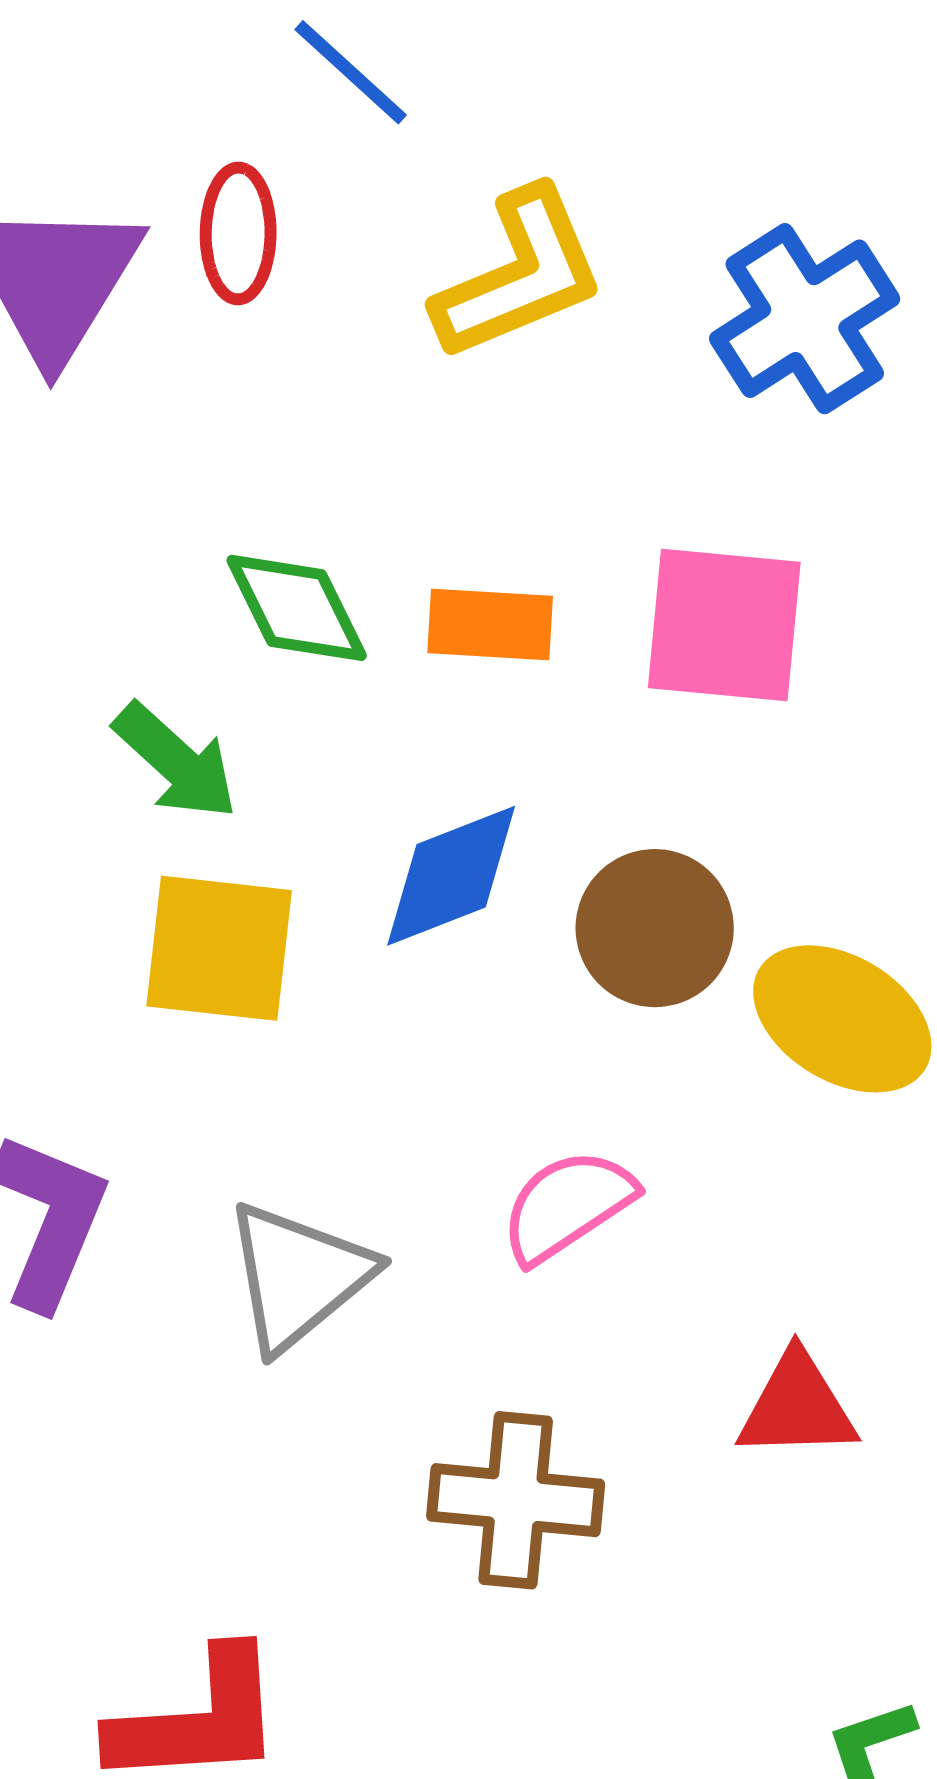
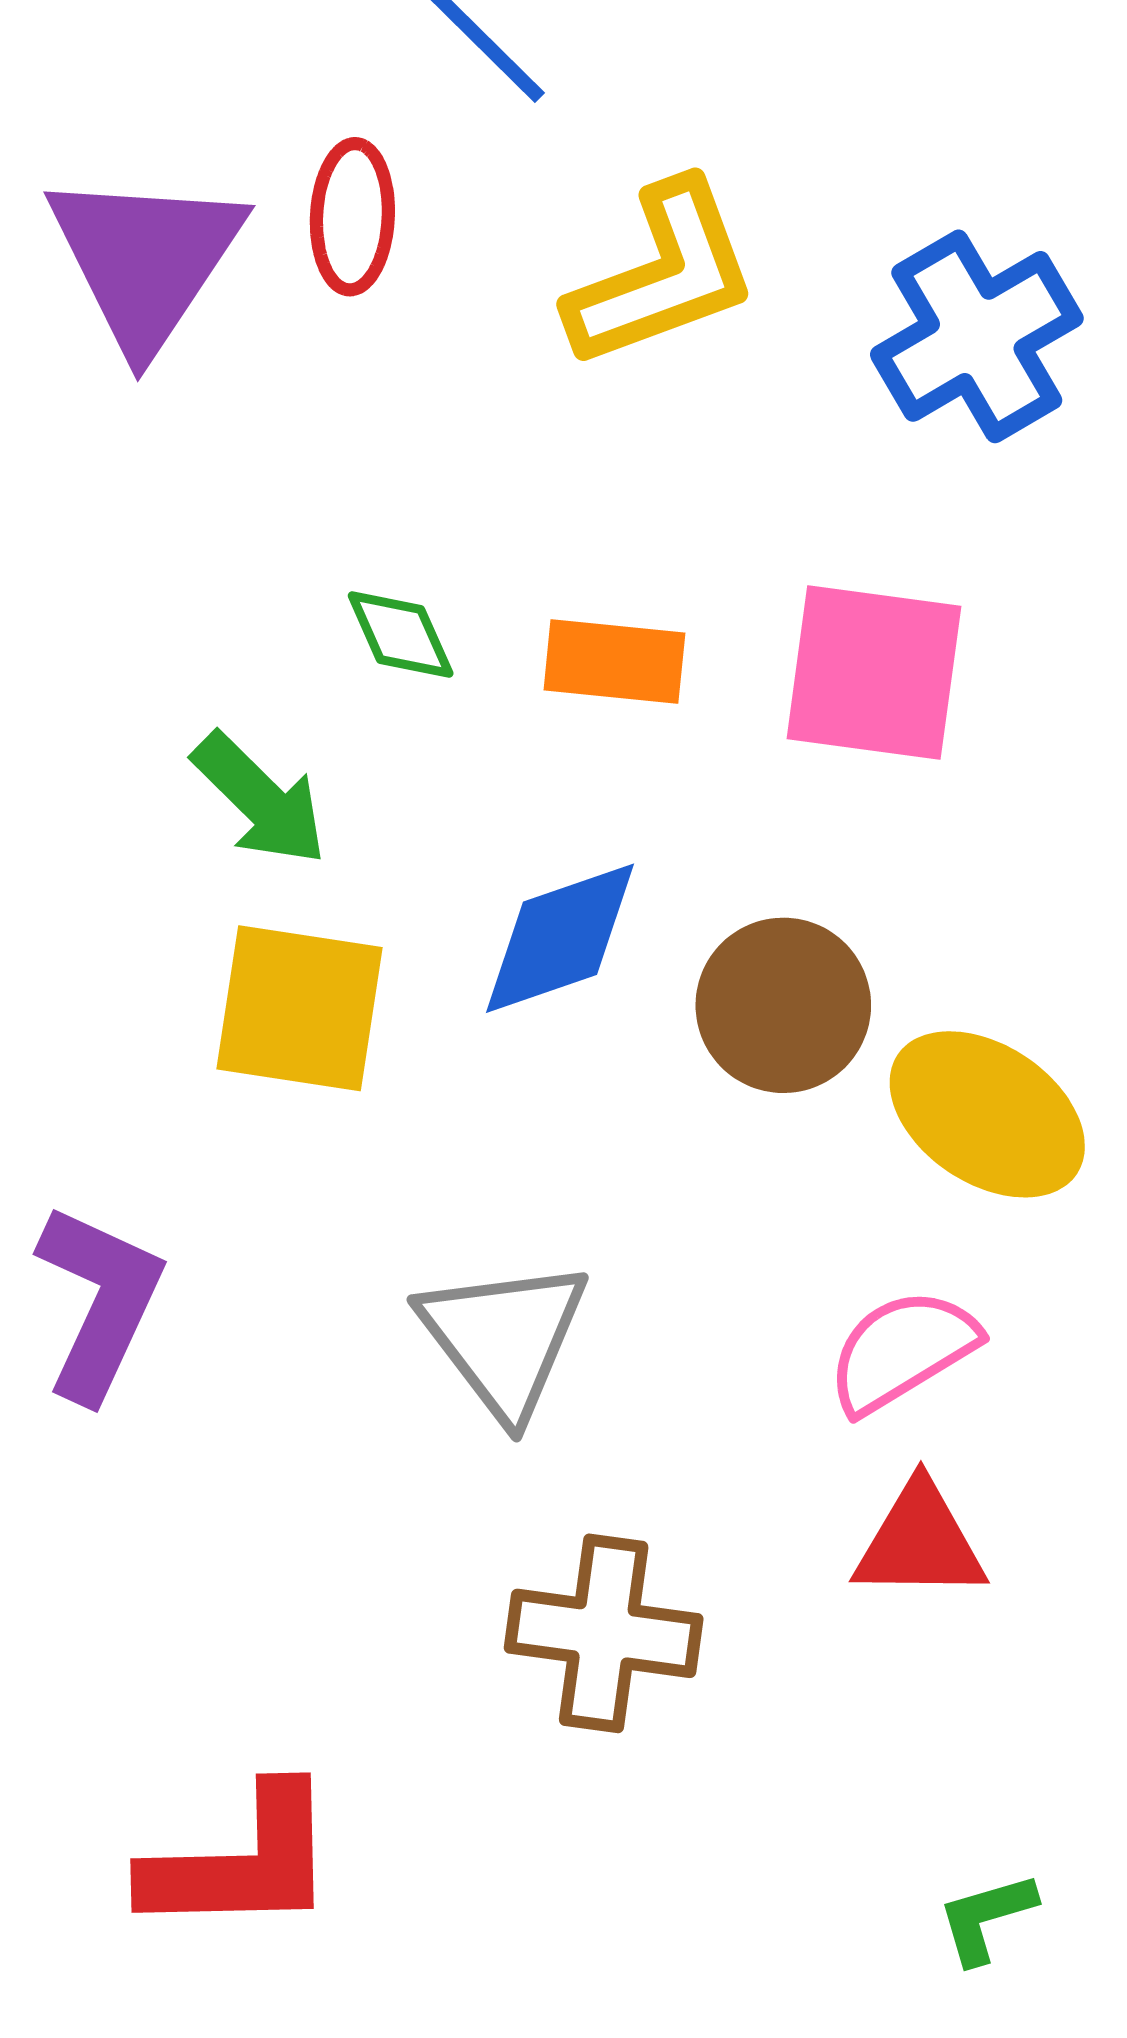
green diamond: (297, 608) -> (401, 635), size x0.7
pink semicircle: (567, 1206) -> (902, 1351), moved
gray triangle: (298, 1276) -> (504, 1338), moved, turned -30

